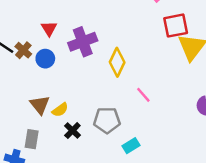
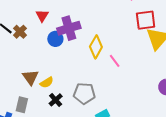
blue circle: (45, 59) -> (55, 39), moved
pink line: (143, 95) -> (115, 61), moved

